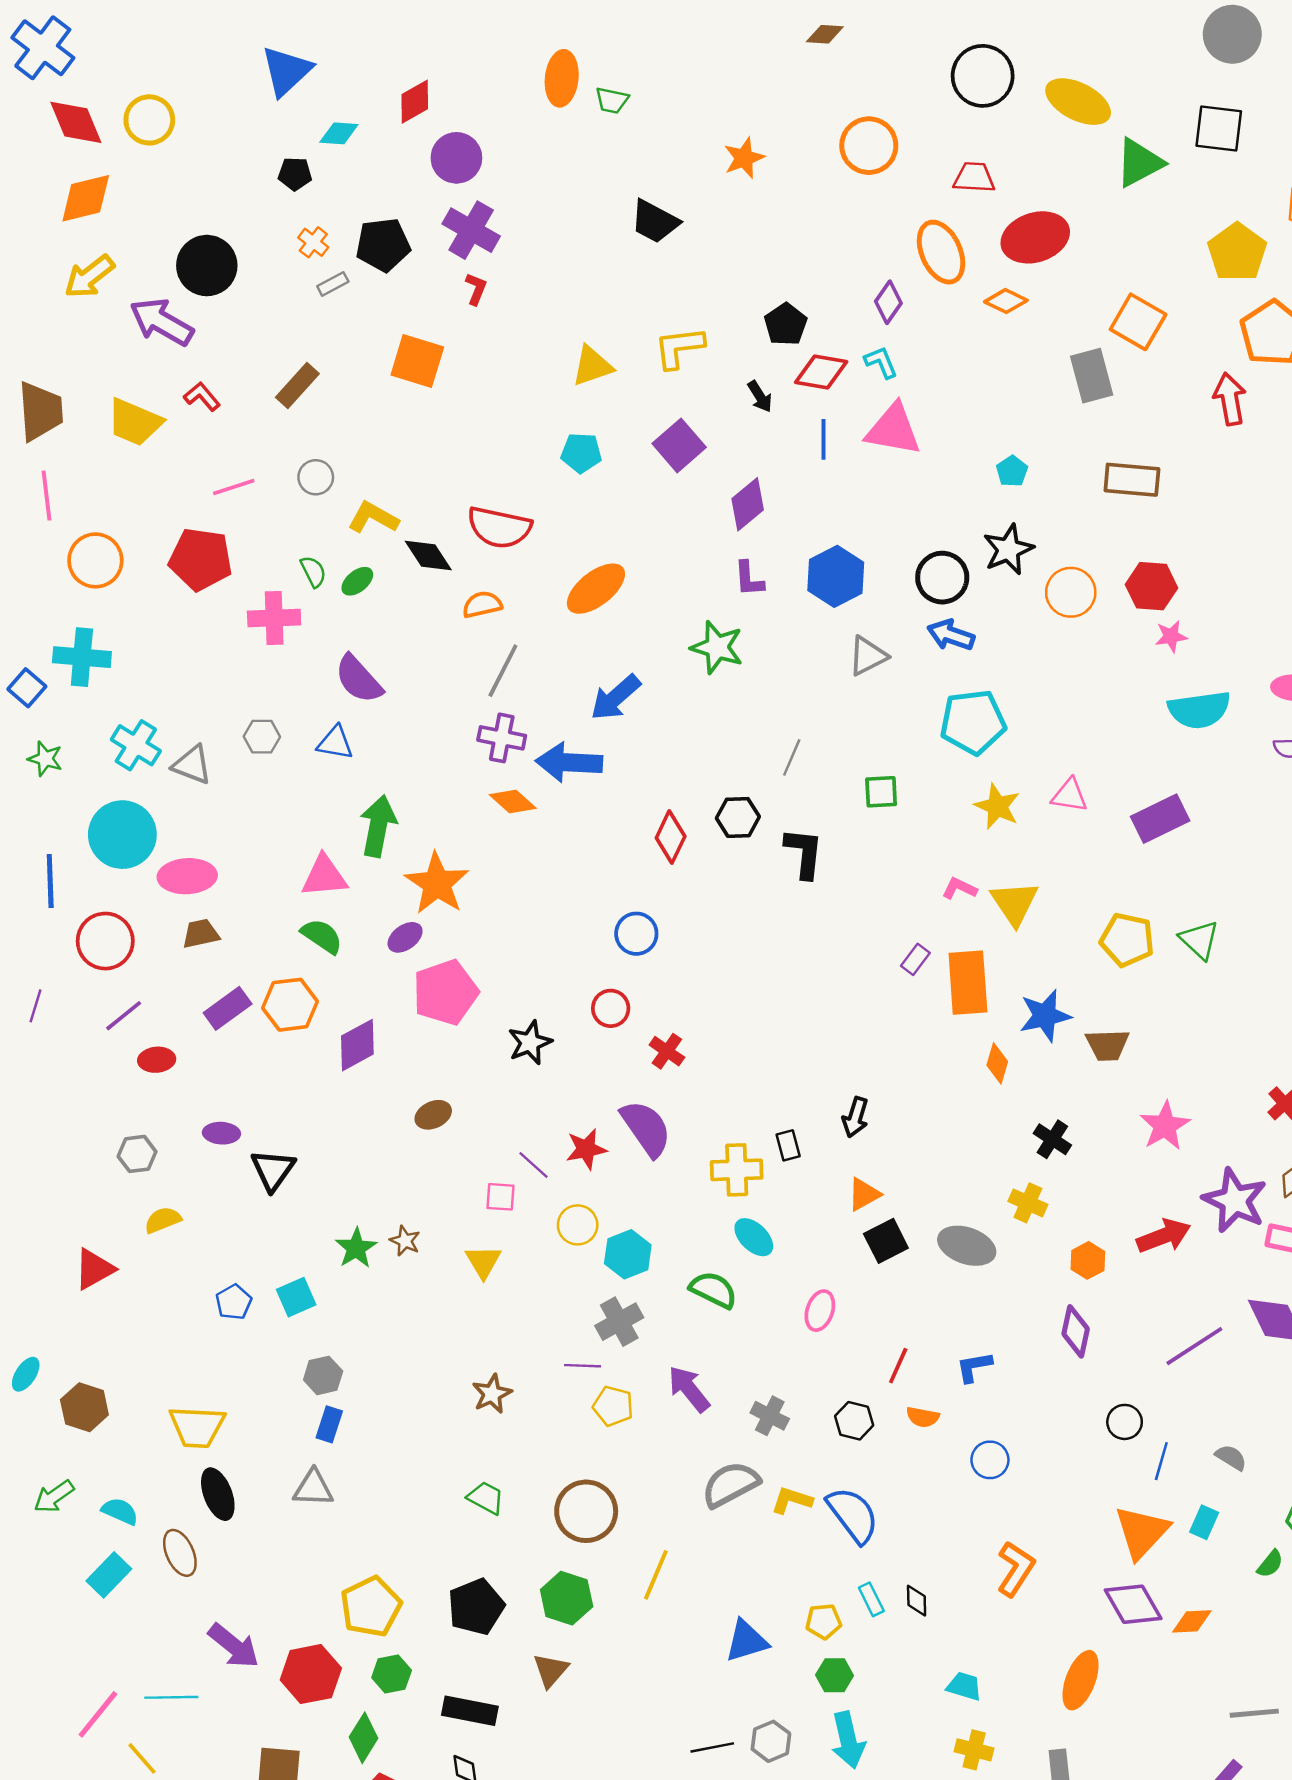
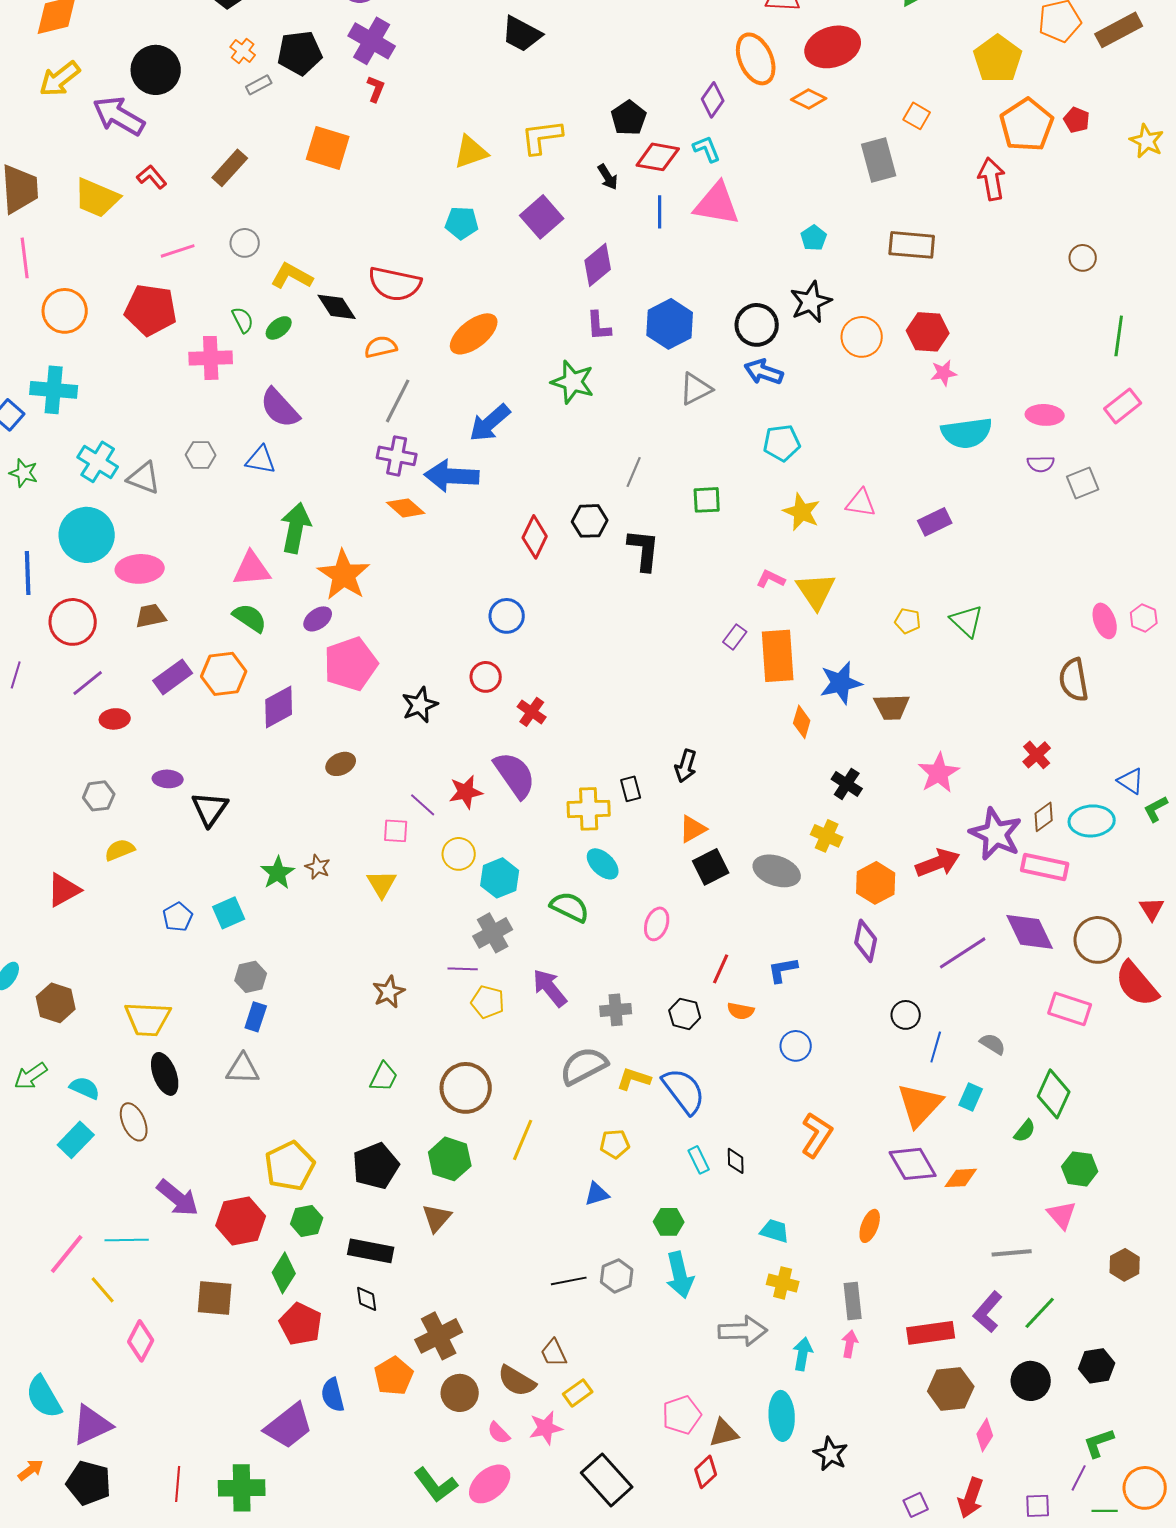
orange square: (1138, 322) -> (917, 116), size x0.6
cyan pentagon: (973, 722) -> (782, 443), size x0.7
purple rectangle: (1160, 819) -> (935, 522), size x0.7
yellow pentagon: (1127, 940) -> (908, 621), size x0.6
orange hexagon: (1088, 1260) -> (876, 883), size x1.4
gray cross: (770, 1416) -> (616, 1010), turned -32
green trapezoid: (486, 1498) -> (384, 1077), turned 88
yellow pentagon: (824, 1621) -> (615, 1144), moved
blue triangle: (746, 1641) -> (597, 1194), size x0.7
orange ellipse: (1081, 1680) -> (870, 1226), size x0.7

